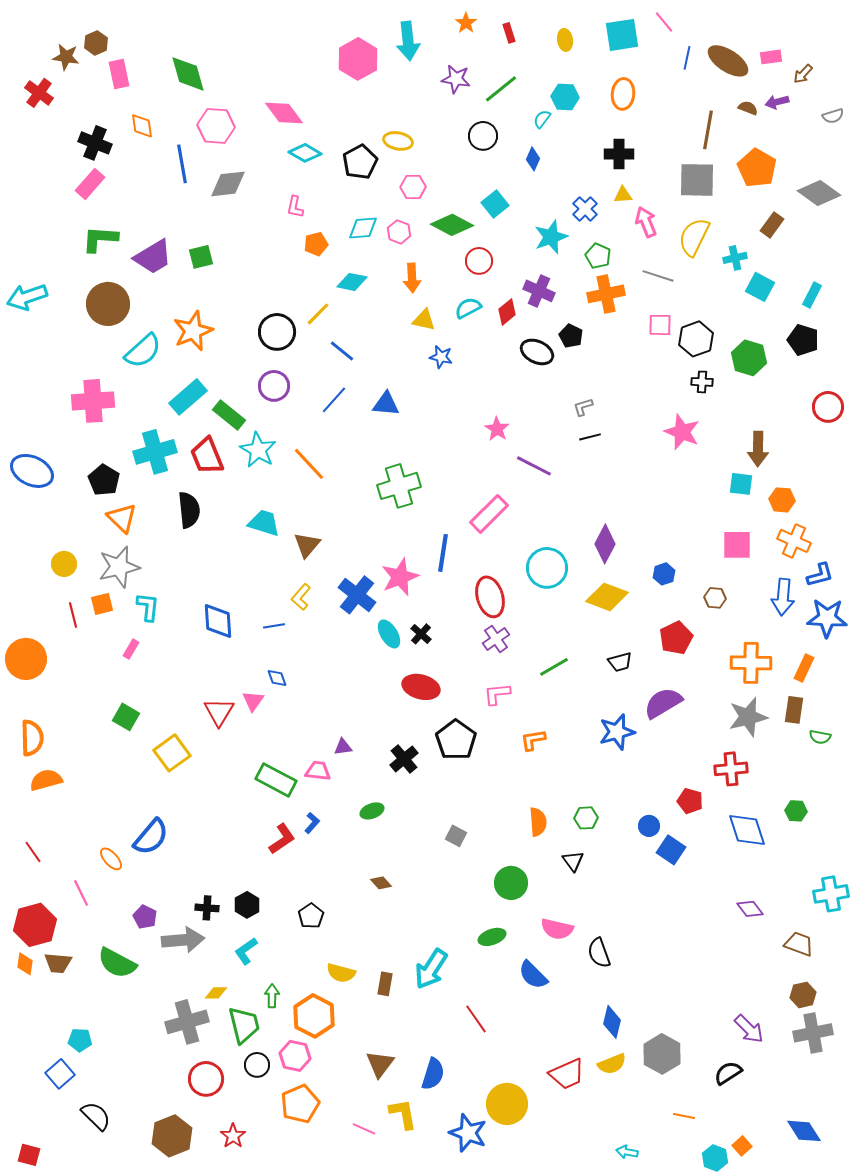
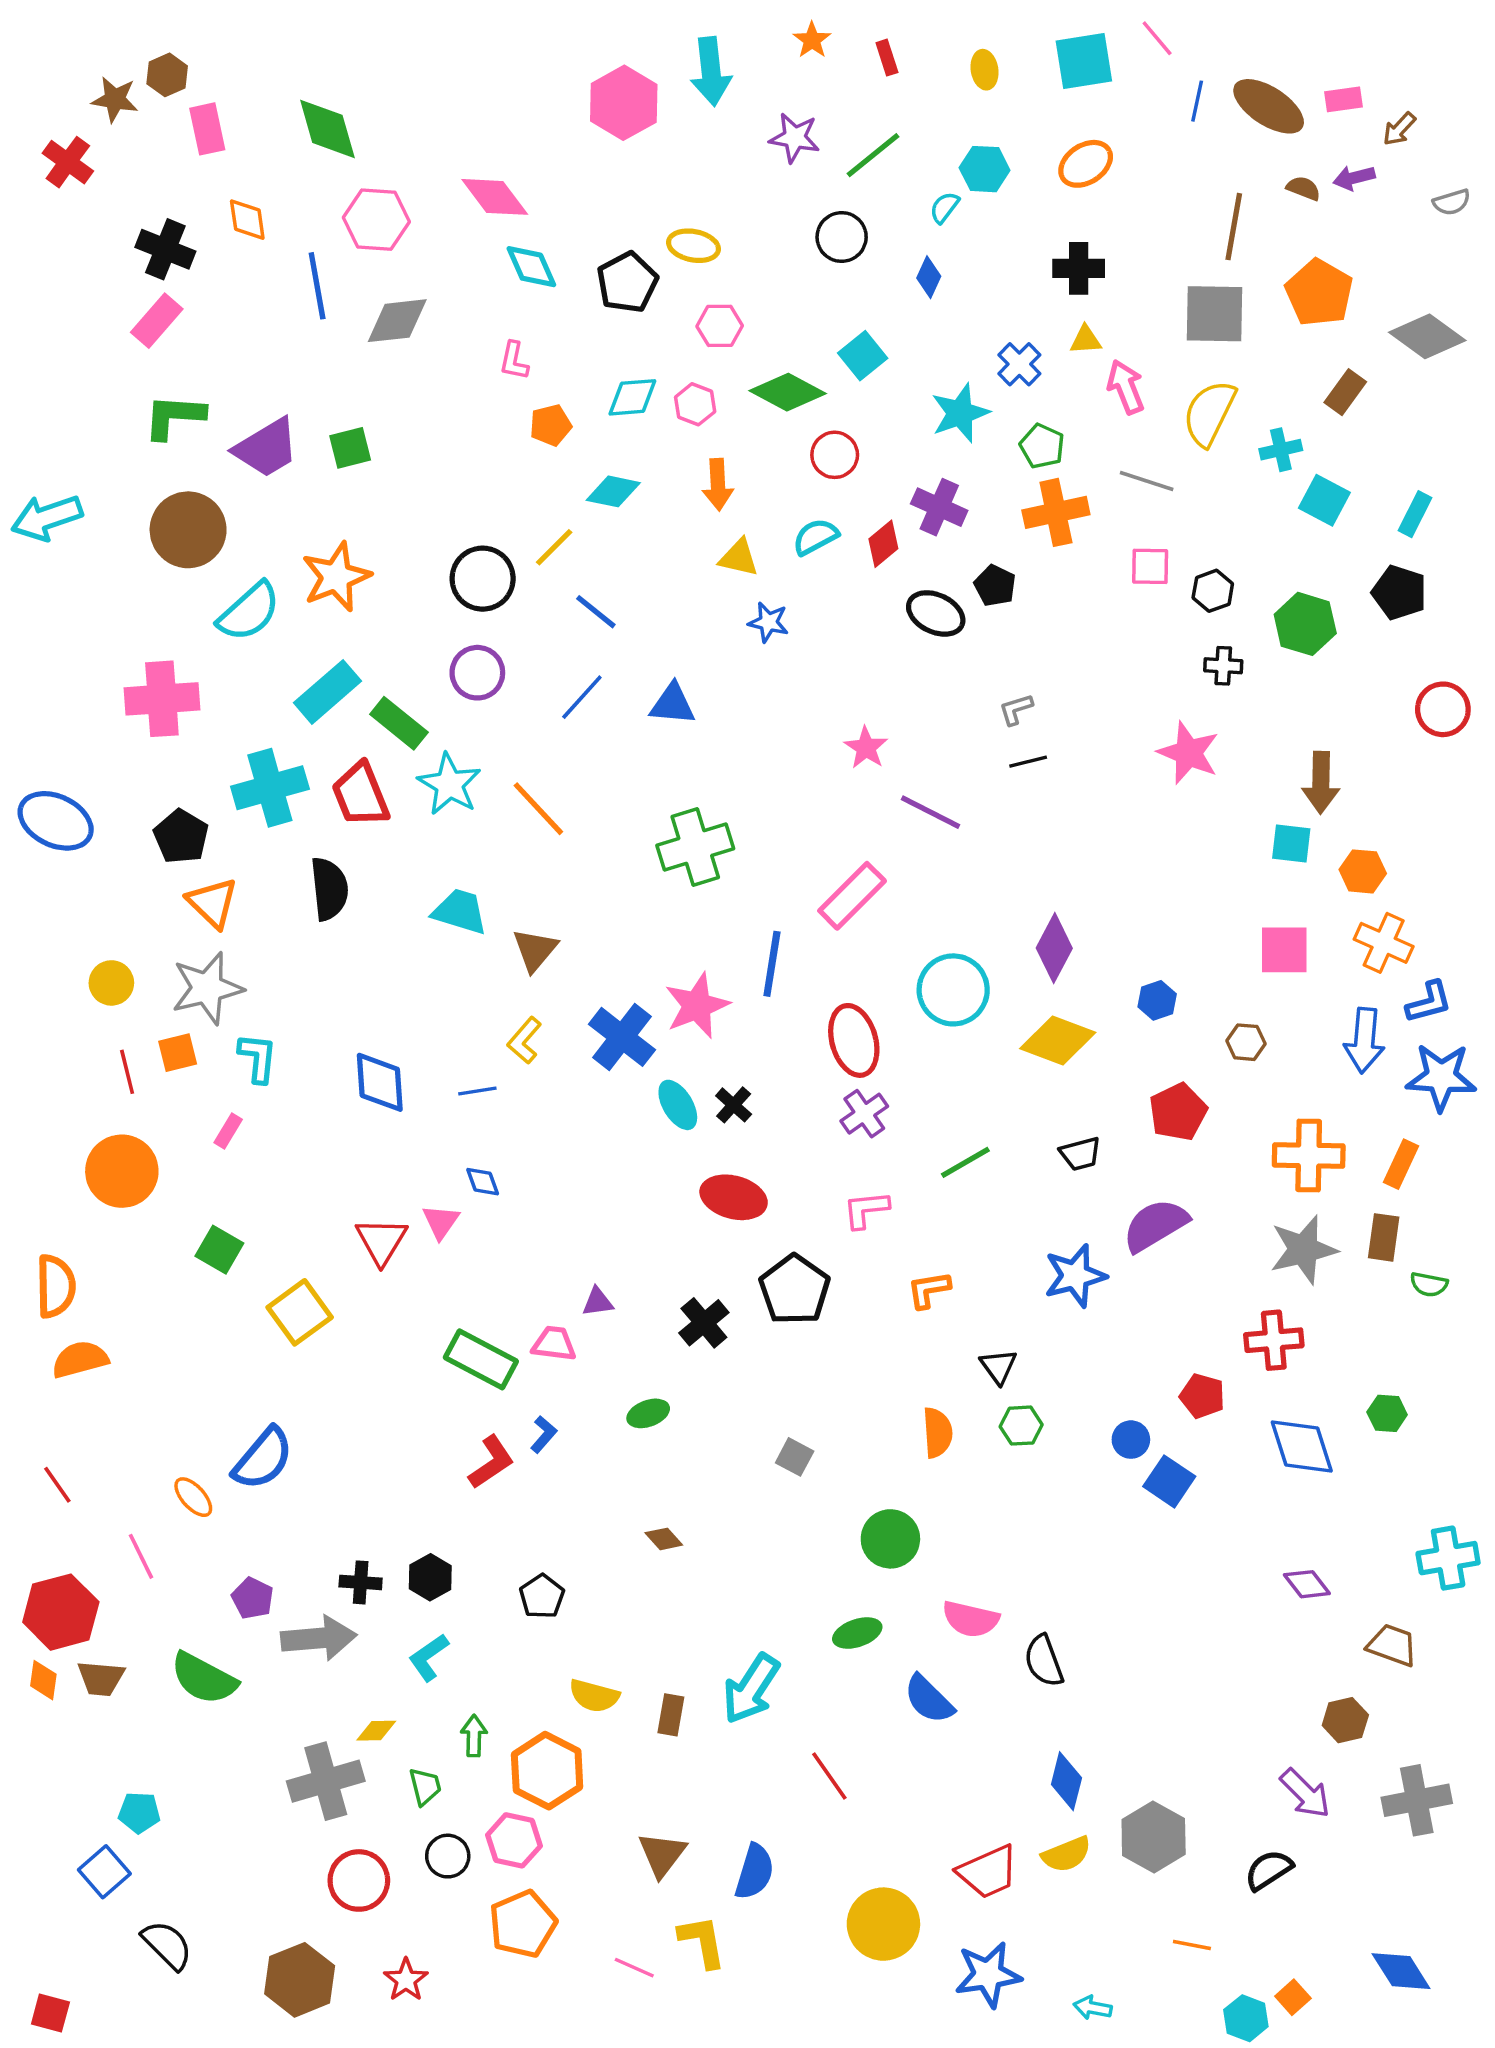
orange ellipse: (623, 94) -> (1086, 164), turned 52
cyan diamond: (305, 153) -> (531, 267), turned 36
black hexagon: (696, 339) -> (1213, 591), size x0.7
orange circle: (26, 659) -> (122, 1171), moved
black triangle: (573, 861) -> (998, 1366), moved
brown hexagon: (803, 995) -> (1345, 1720), moved
green trapezoid: (244, 1025) -> (425, 1786), size x0.6
blue star: (468, 1133) -> (988, 1975), moved, turned -30

